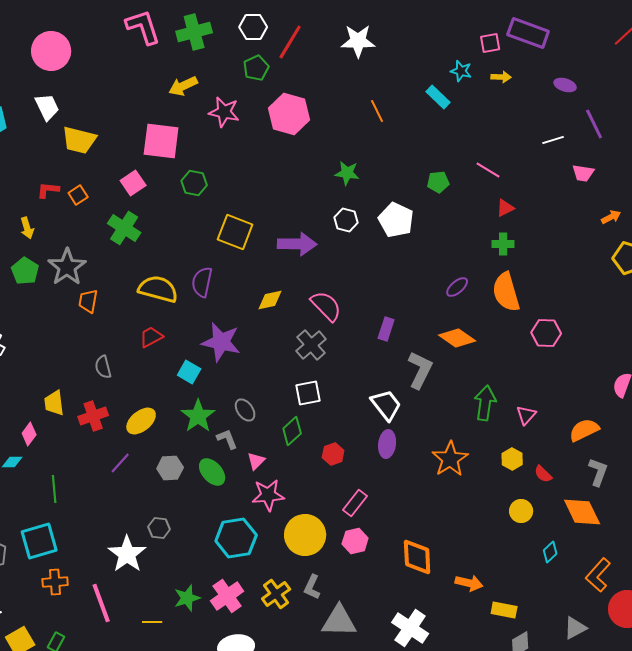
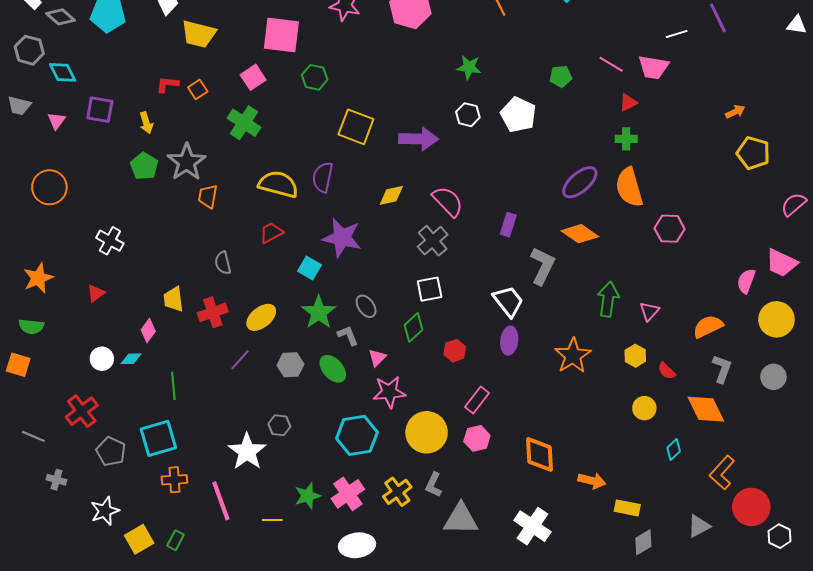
pink trapezoid: (583, 173) -> (653, 67), moved, size x1.4
purple ellipse: (457, 287) -> (580, 182), size x1.6

